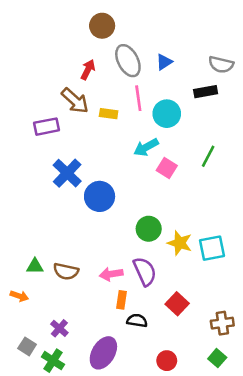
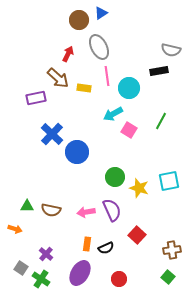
blue triangle: (164, 62) -> (101, 13), moved
cyan square: (212, 248) -> (169, 181), moved
orange rectangle: (122, 300) -> (87, 244), moved
black semicircle: (137, 321) -> (106, 248), turned 147
red circle: (167, 361) -> (119, 279), moved

